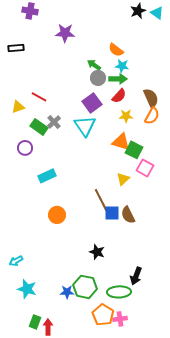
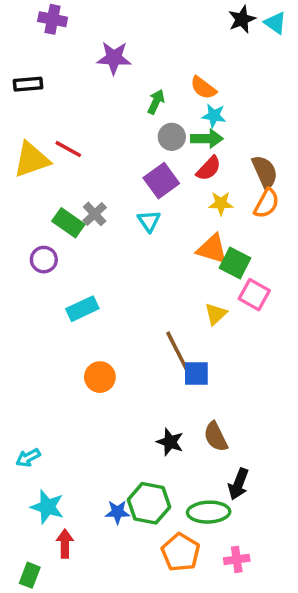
green arrow: (94, 65) -> (156, 102), moved, turned 80
red line: (39, 97) -> (68, 149), moved
yellow triangle: (18, 107) -> (32, 160), moved, size x1.6
cyan triangle: (85, 126) -> (149, 221), size x0.6
brown semicircle: (128, 215) -> (216, 437), moved
pink cross: (120, 319) -> (237, 559), moved
green rectangle: (35, 322) -> (30, 575), moved
red arrow: (48, 327) -> (65, 544), moved

